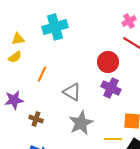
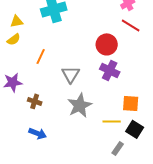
gray triangle: (72, 92) -> (71, 74), turned 30

